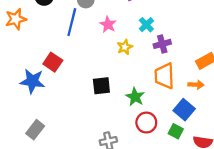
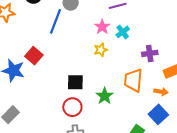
pink star: (108, 24) -> (102, 27), moved
purple cross: (162, 44) -> (150, 53), moved
blue square: (184, 110) -> (158, 114), moved
red circle: (146, 123) -> (72, 107), moved

